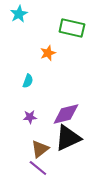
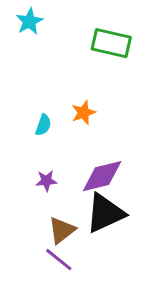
orange star: (48, 53) -> (83, 113), moved

